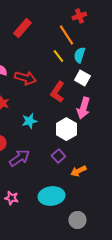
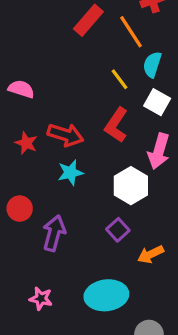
red rectangle: (22, 28) -> (88, 20), moved
yellow line: (58, 56) -> (119, 79), moved
red arrow: (25, 78) -> (65, 135), moved
purple arrow: (19, 158) -> (54, 233), turned -40

